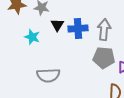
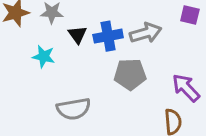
gray arrow: (104, 30) -> (146, 33), turned 75
gray pentagon: (104, 58) -> (130, 74), moved

